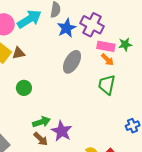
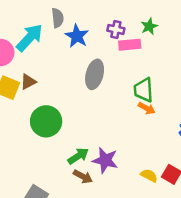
purple cross: (92, 25) -> (116, 29), moved, size x0.6
green star: (125, 44) -> (149, 26), moved
orange arrow: (107, 60) -> (147, 108), moved
green circle: (24, 88) -> (46, 121), size x1.6

